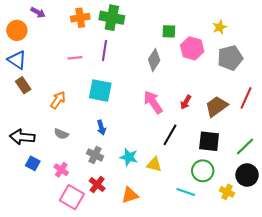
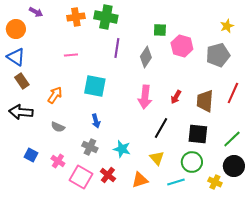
yellow star: (220, 27) -> (227, 26), moved
purple line: (105, 50) -> (117, 48), moved
pink arrow: (153, 102) -> (145, 97), turned -140
brown trapezoid: (216, 106) -> (205, 101), turned -50
black arrow: (22, 137) -> (21, 112), moved
yellow triangle: (154, 164) -> (157, 158), moved, turned 35
red cross: (97, 185) -> (108, 175), moved
cyan line: (186, 192) -> (176, 182), turned -36
orange triangle: (130, 195) -> (140, 180), moved
pink square: (72, 197) -> (81, 177), moved

